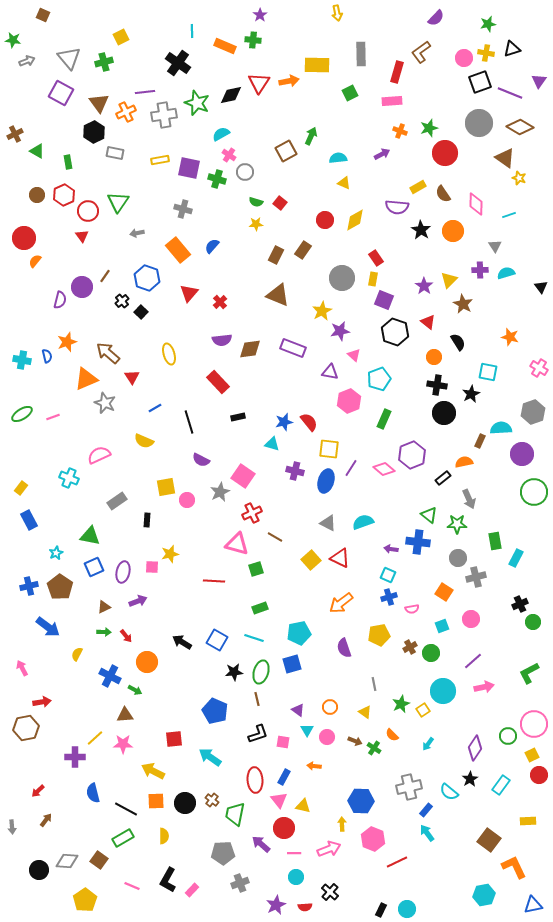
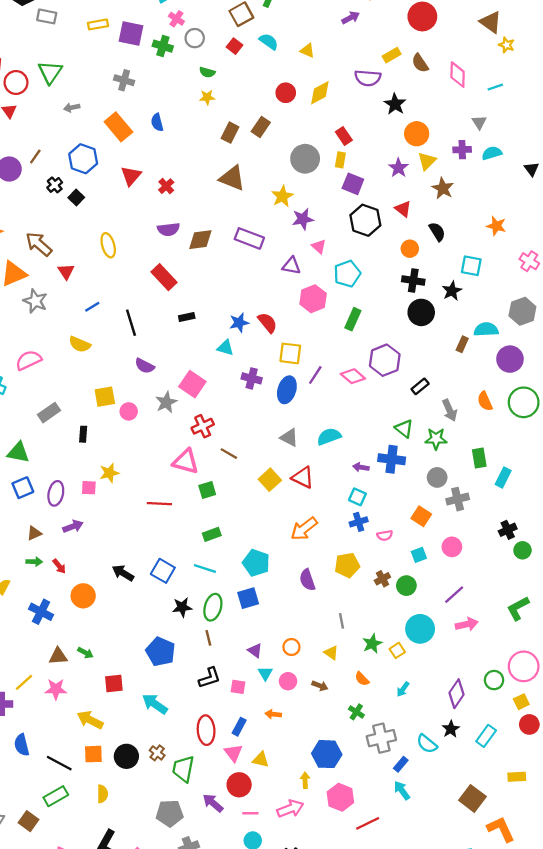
cyan semicircle: (338, 158) -> (269, 42), moved, turned 42
red square: (280, 203) -> (235, 46), moved
orange circle: (453, 231) -> (417, 134), moved
blue semicircle: (212, 246) -> (157, 122), turned -56
orange semicircle: (464, 462) -> (485, 401), moved, turned -102
cyan pentagon: (299, 633) -> (256, 563), turned 30
green arrow: (135, 690) -> (85, 653), moved
green cross: (374, 748) -> (356, 712), moved

